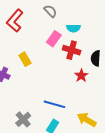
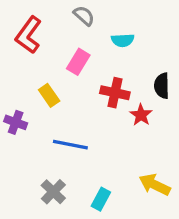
pink rectangle: (54, 39) -> (78, 62), moved
red cross: (72, 50) -> (115, 93), moved
blue line: (54, 104) -> (70, 145), moved

